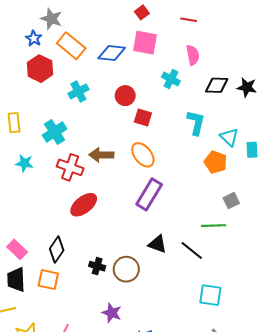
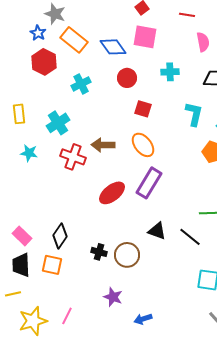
blue diamond: (112, 53) -> (113, 47), turned 48
pink semicircle: (193, 55) -> (203, 42), moved
cyan cross: (171, 79) -> (170, 72), turned -30
red circle: (125, 96) -> (127, 78), moved
red ellipse: (84, 205) -> (112, 193), moved

